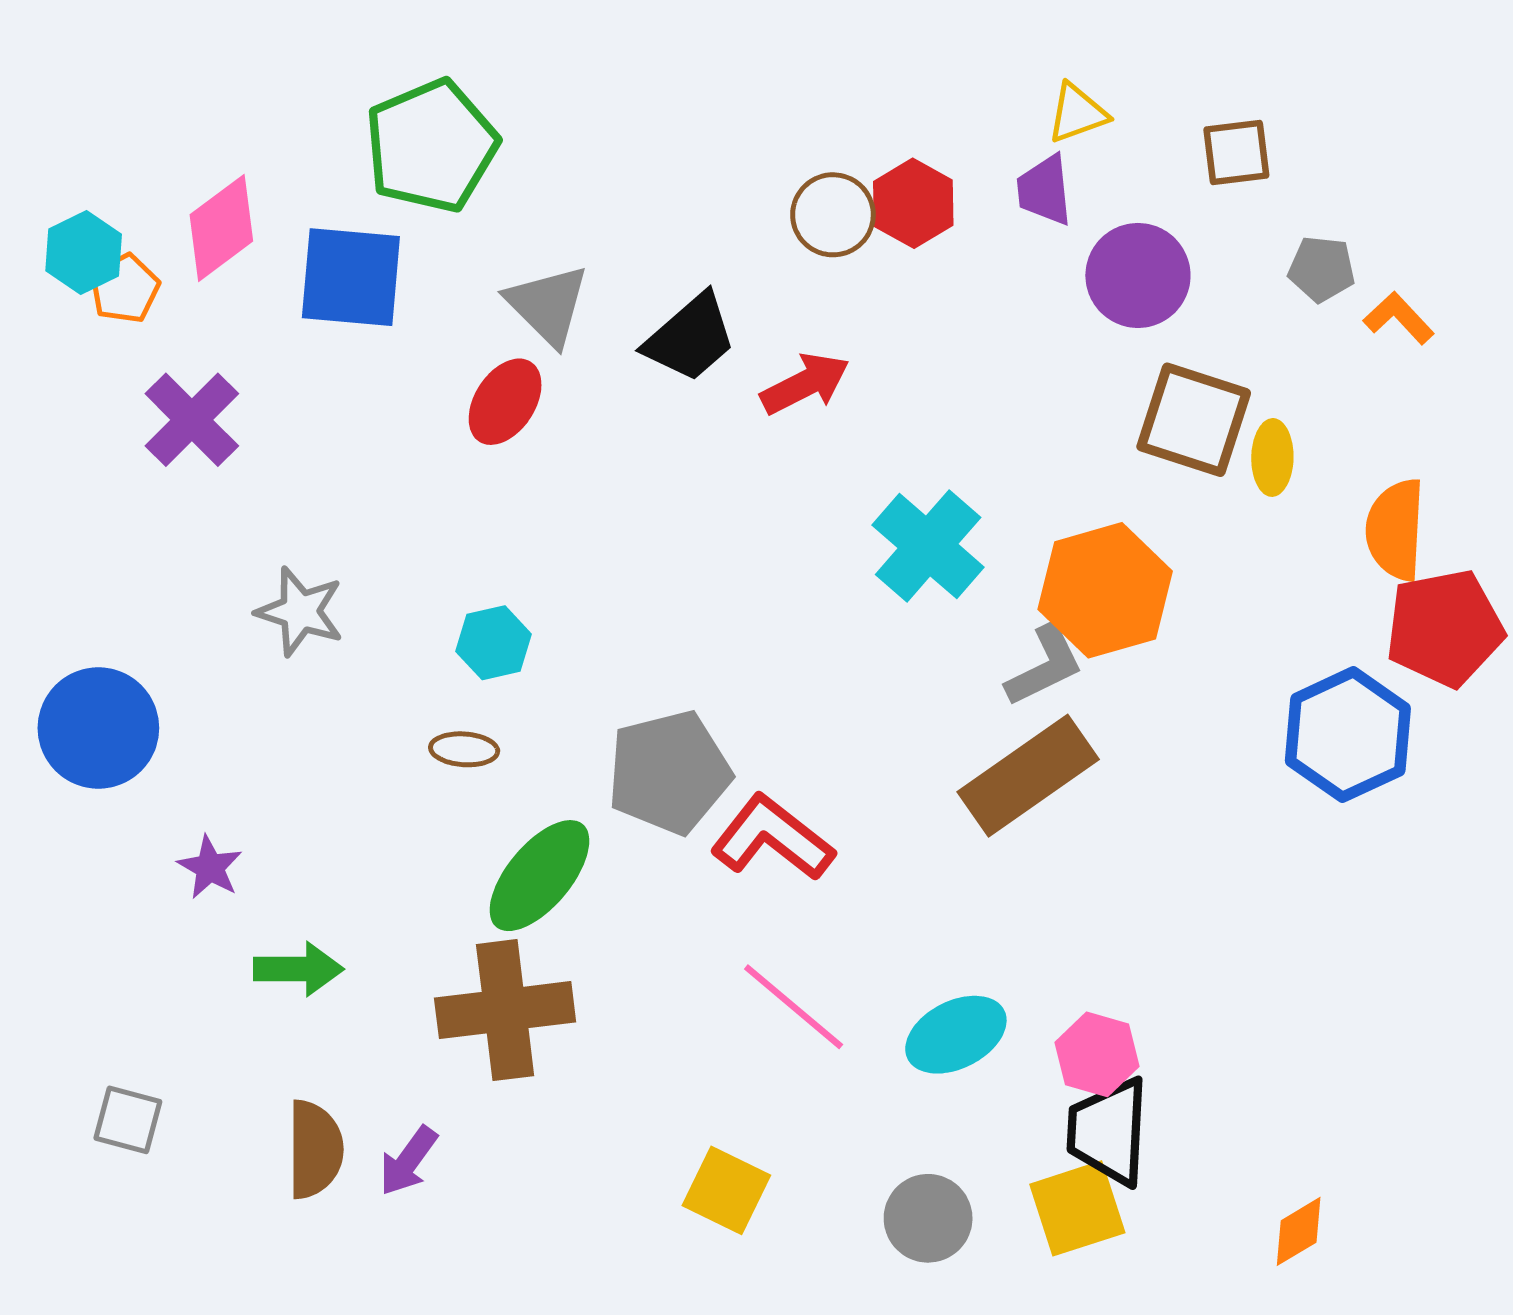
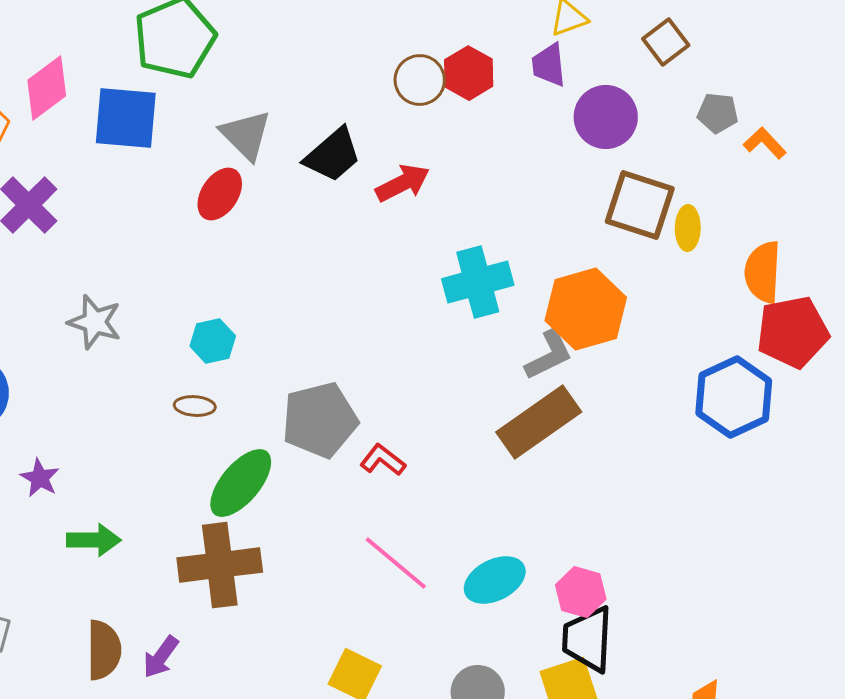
brown square: (1236, 152) -> (666, 42), turned -30
cyan cross: (928, 546) -> (478, 282), turned 34
red L-shape: (772, 838) -> (383, 460), size x0.6

